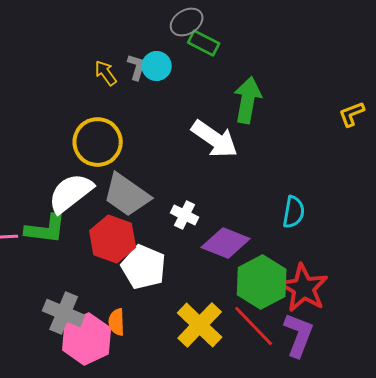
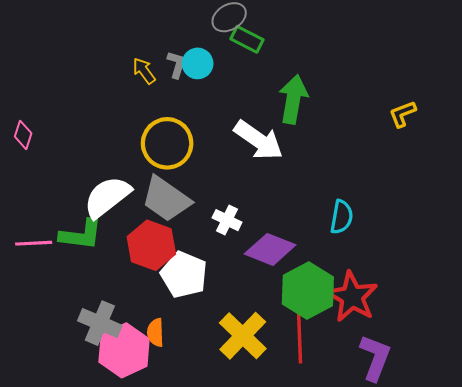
yellow circle: (98, 142) -> (167, 143), moved
red line: (254, 326) -> (300, 337), turned 42
purple L-shape: (299, 335) -> (375, 358), moved

